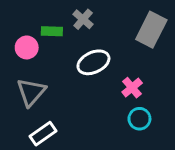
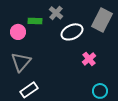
white ellipse: (93, 62) -> (72, 32), moved
cyan circle: (139, 119) -> (100, 91), moved

